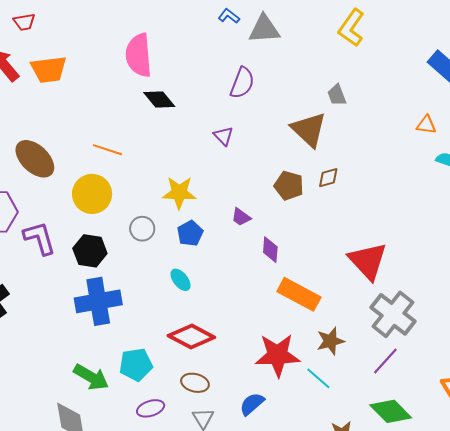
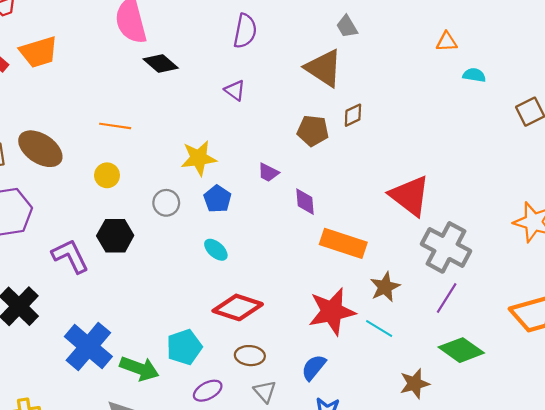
yellow circle: (92, 194) -> (107, 175), size x0.6
purple L-shape: (40, 238) -> (70, 256), moved
blue cross: (98, 301) -> (88, 347), moved, turned -30

